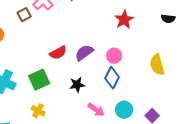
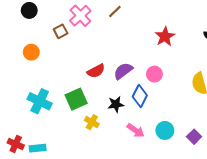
blue diamond: (112, 78) -> (140, 96), moved
yellow cross: (38, 111) -> (92, 122), moved

